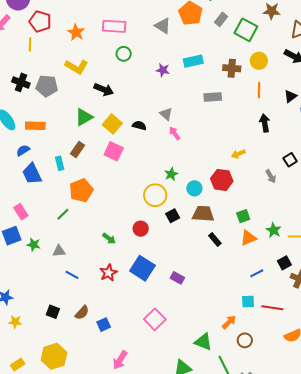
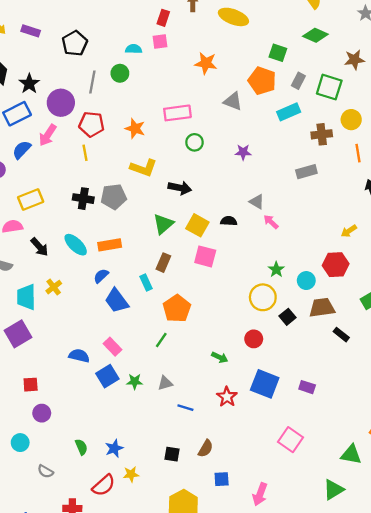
cyan rectangle: (193, 61) -> (289, 112), moved
blue square: (104, 325) -> (222, 479), moved, turned 32

